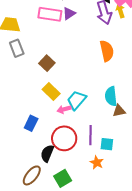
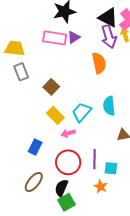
orange semicircle: (107, 51) -> (99, 63), moved
cyan semicircle: (111, 96) -> (109, 106), moved
cyan trapezoid: (77, 100) -> (82, 112), moved
black semicircle: (47, 153) -> (61, 188), moved
brown ellipse: (32, 175) -> (34, 182), moved

